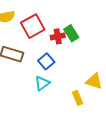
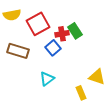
blue square: (46, 61) -> (53, 48), moved

